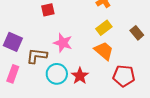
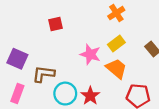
pink star: (63, 43) -> (90, 54), moved

